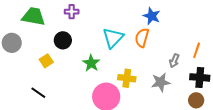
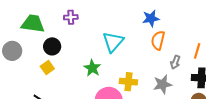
blue star: (152, 16) -> (151, 18), turned -30
orange semicircle: (142, 38) -> (158, 40), moved
black circle: (63, 40) -> (52, 46), moved

